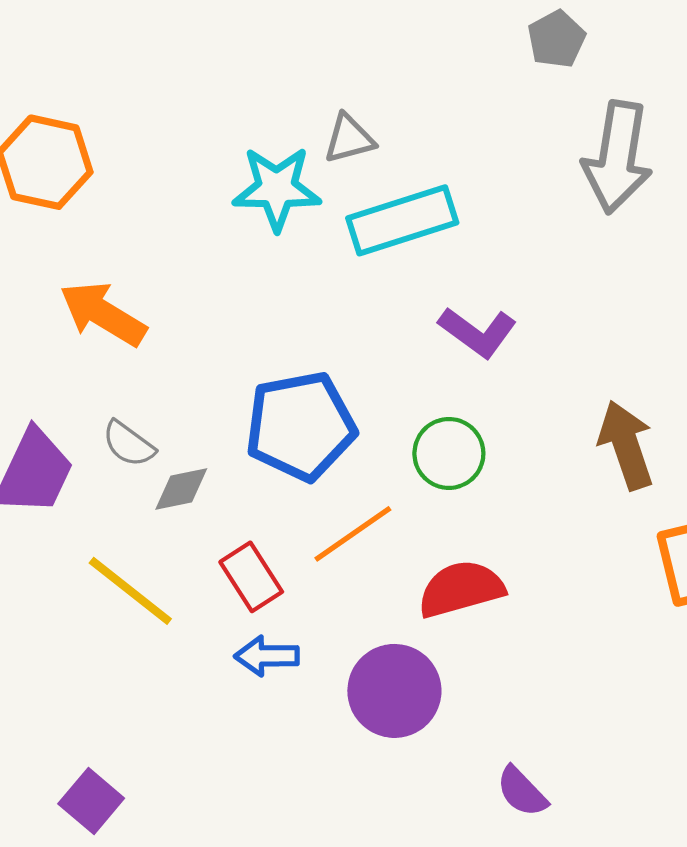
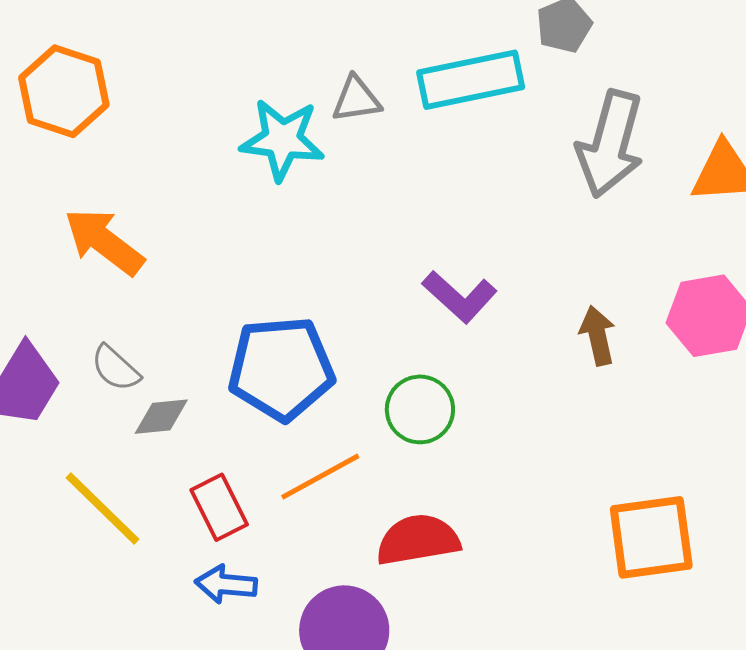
cyan rectangle: (402, 220) -> (471, 80), moved
brown arrow: (626, 445) -> (598, 336), moved, size x0.7

